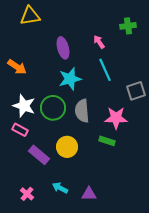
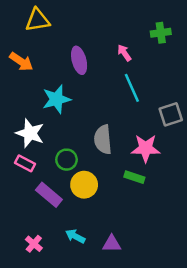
orange arrow: (17, 67) -> (21, 62), moved
cyan star: (70, 79) -> (56, 99), moved
green circle: (53, 108) -> (66, 160), moved, size x0.7

